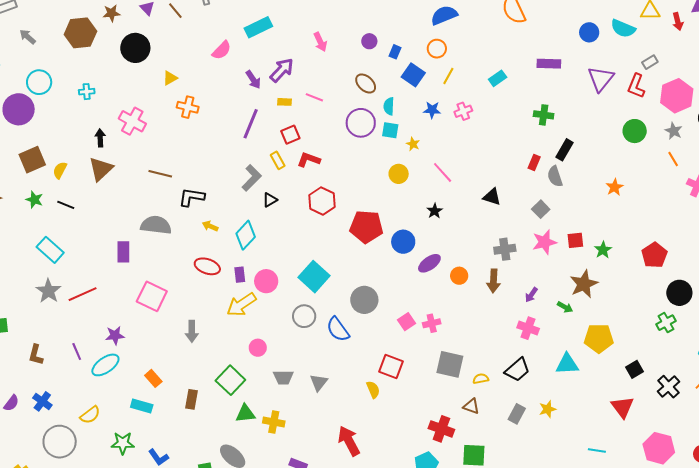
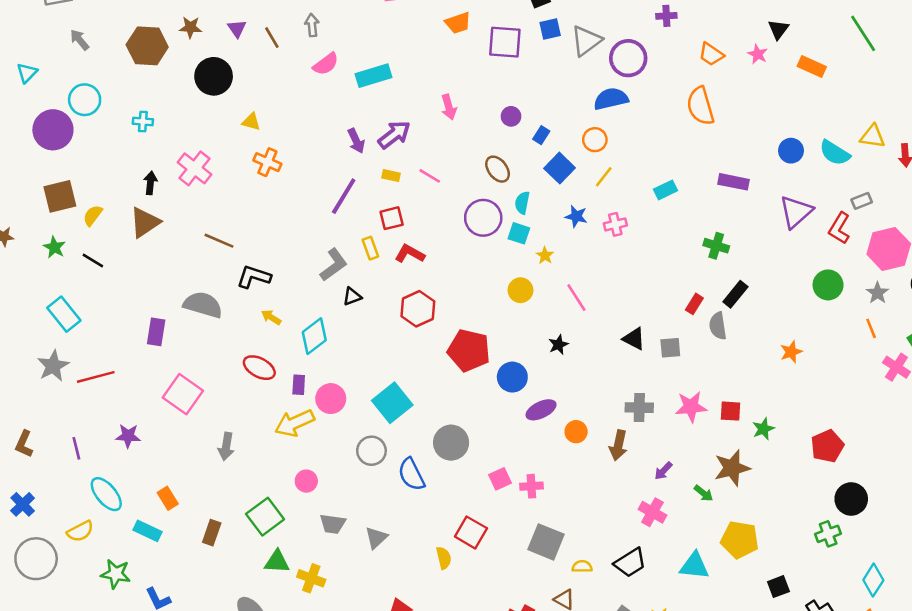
pink semicircle: (222, 50) -> (326, 64), moved
yellow triangle: (170, 78) -> (251, 122), turned 35
gray square: (541, 209) -> (670, 348), moved, turned 30
cyan ellipse: (105, 365) -> (106, 494), moved, turned 76

